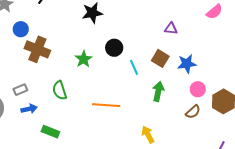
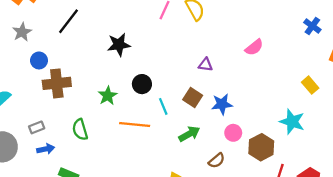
brown cross: (37, 49) -> (57, 83), turned -30
green arrow: (158, 91) -> (189, 134), turned 48
orange line: (106, 105) -> (135, 124), moved
brown semicircle: (193, 112) -> (217, 161), moved

